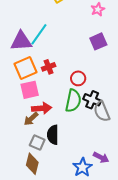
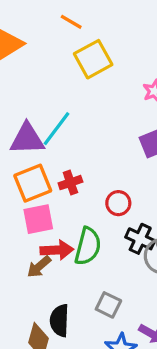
green semicircle: (73, 101) -> (88, 246), moved
black semicircle: (53, 135) -> (59, 320), moved
gray square: (37, 143) -> (108, 305), moved

